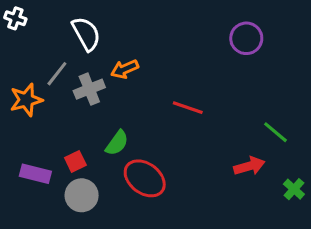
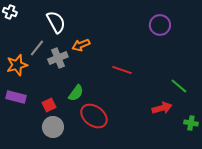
purple rectangle: (35, 174) -> (16, 97), moved
green cross: (294, 189) -> (191, 123), turned -32

